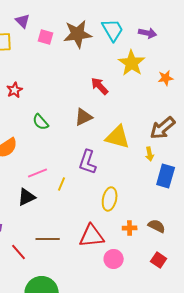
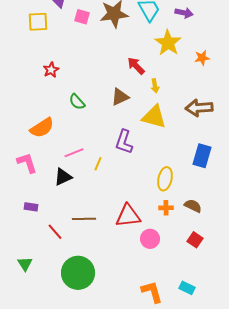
brown arrow: (163, 128) -> (199, 108), turned 36
yellow arrow: (150, 154) -> (155, 86), moved
yellow ellipse: (110, 199) -> (165, 179), moved

